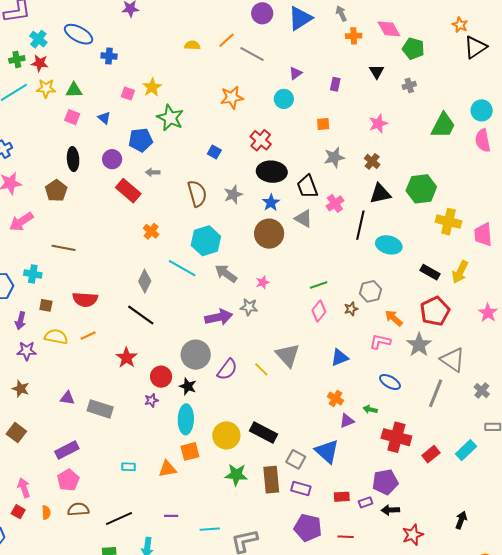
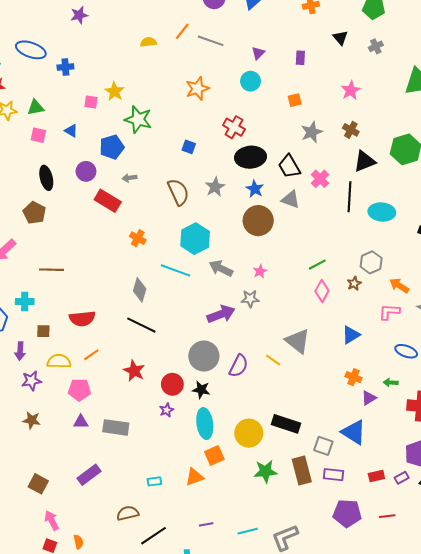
brown square: (16, 433) -> (38, 484), moved
pink pentagon: (68, 480) -> (79, 390), moved, turned -30
brown semicircle: (78, 509) -> (128, 513), moved

